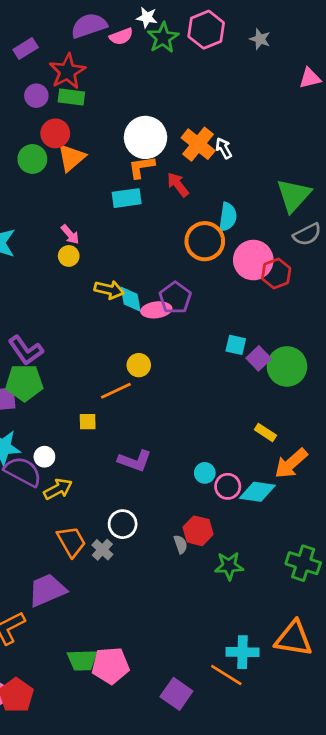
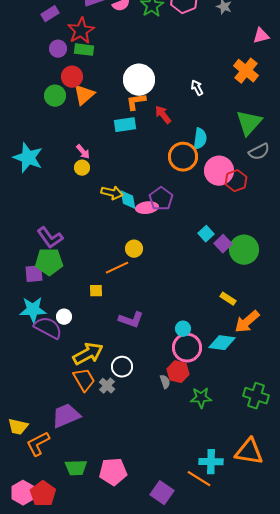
orange cross: (198, 144) -> (246, 71), moved
cyan square: (236, 345) -> (206, 234), turned 35
pink circle: (228, 486) -> (187, 348), moved, size x1.5
yellow arrow: (58, 489) -> (88, 354), moved, size x1.4
green trapezoid: (82, 660) -> (76, 468), moved

